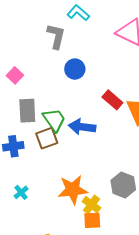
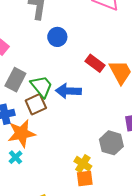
gray rectangle: (27, 111) -> (15, 80), turned 35
orange star: (73, 190) -> (21, 133), moved

